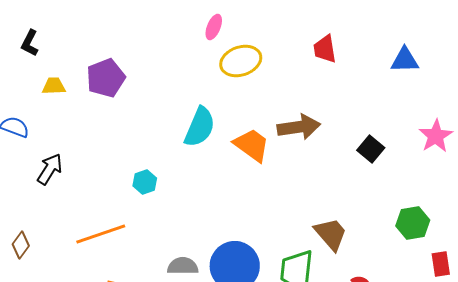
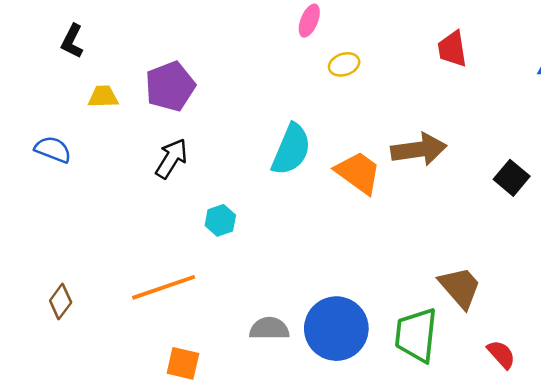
yellow ellipse: (241, 61) -> (344, 64), size x0.6
black arrow: (50, 169) -> (171, 158), moved

